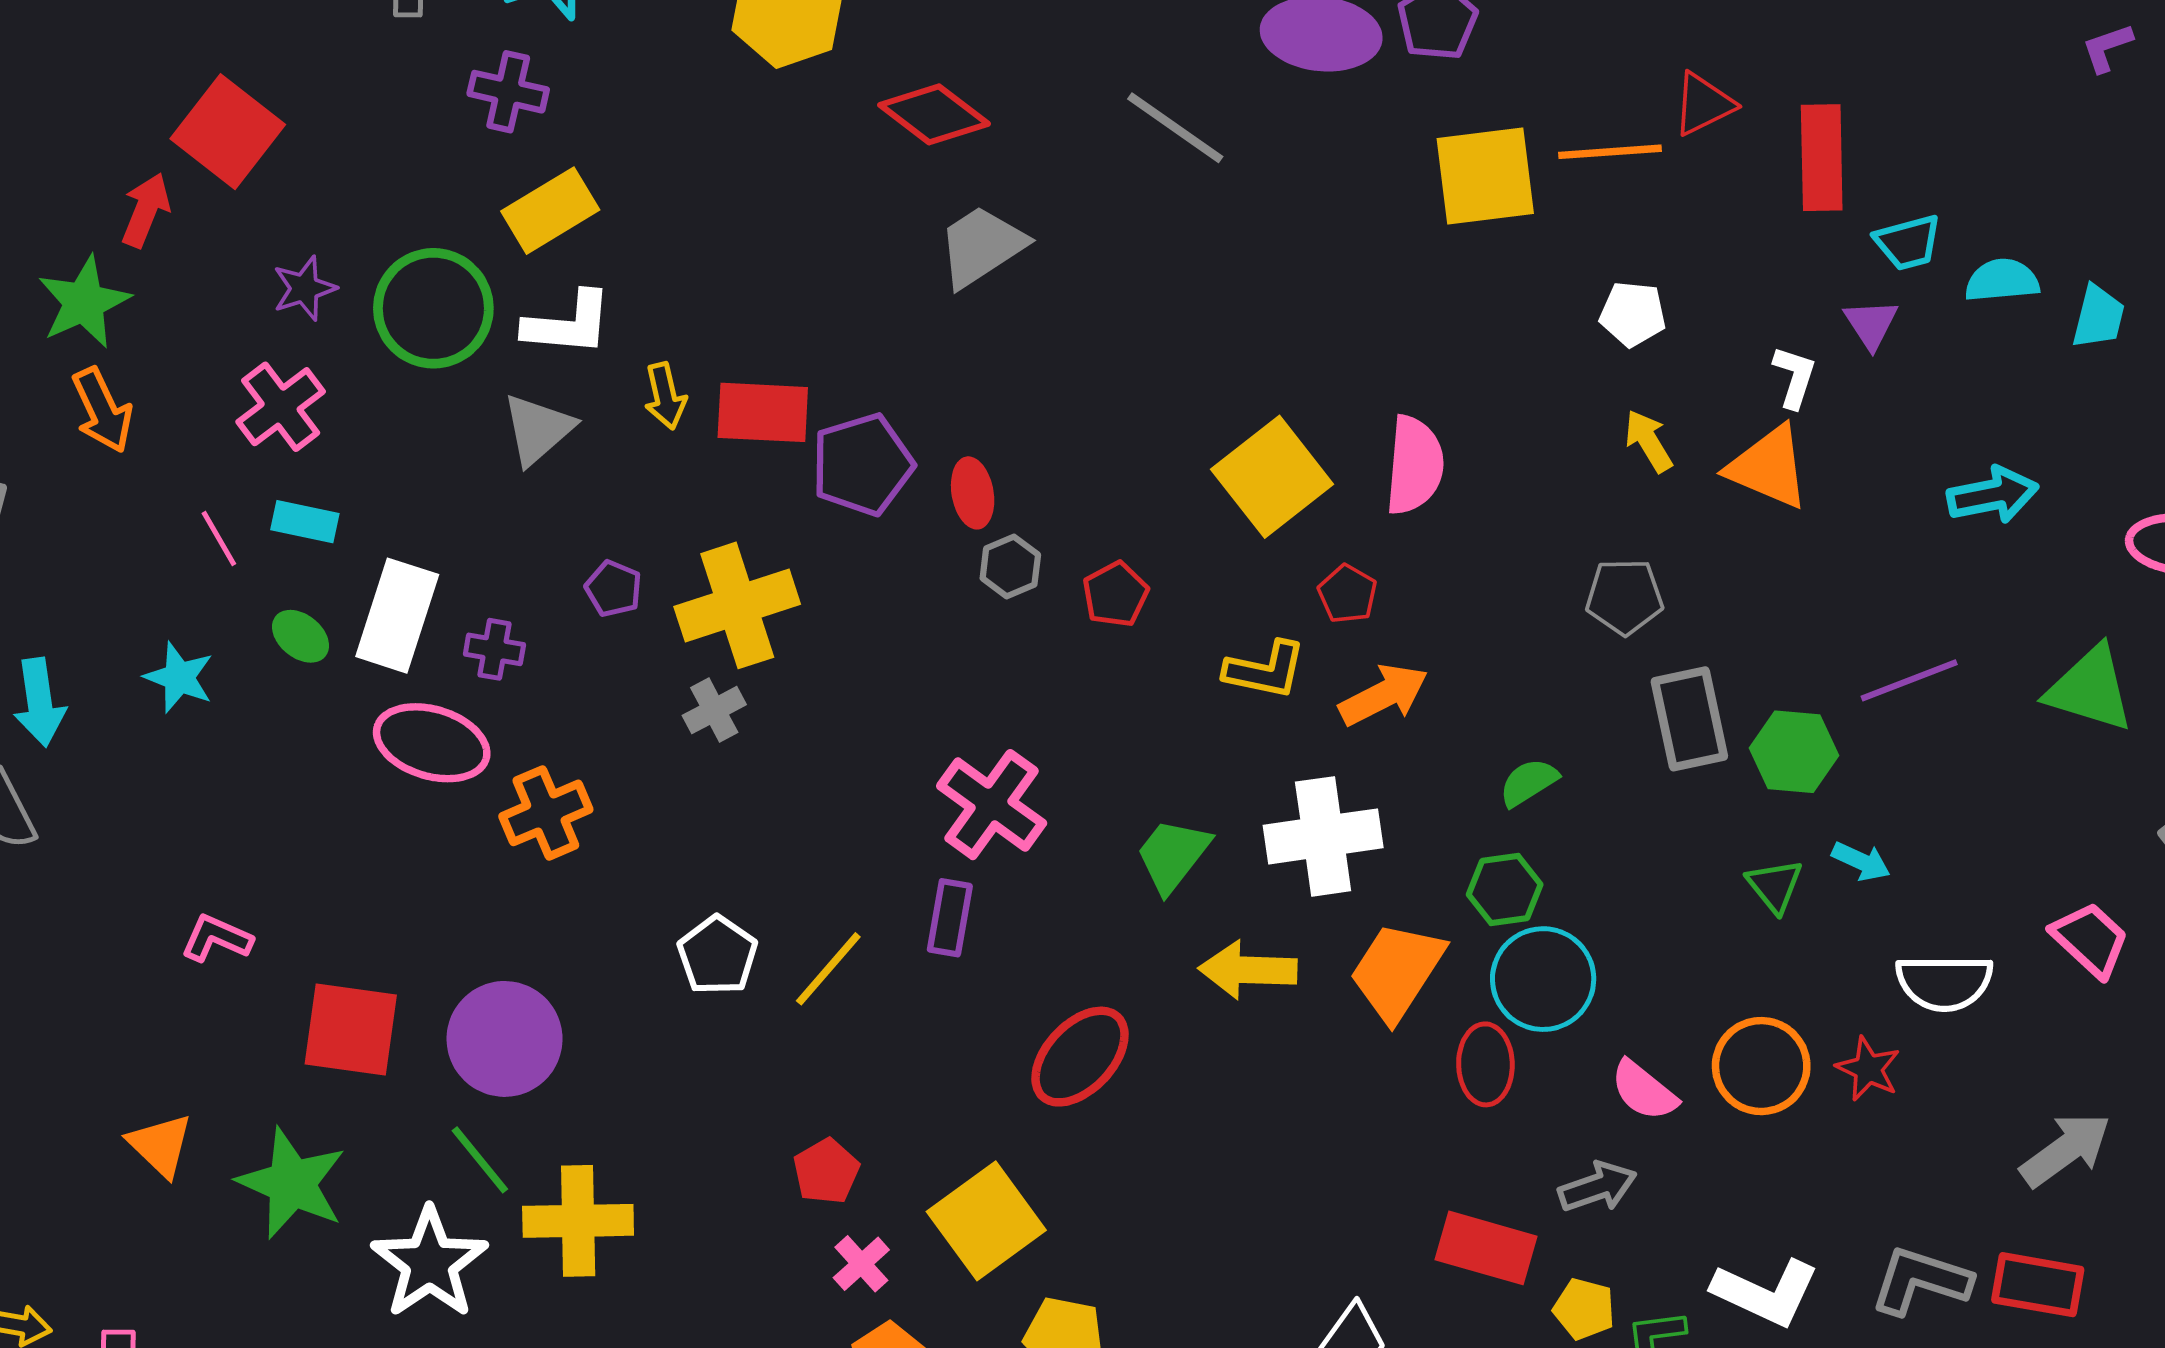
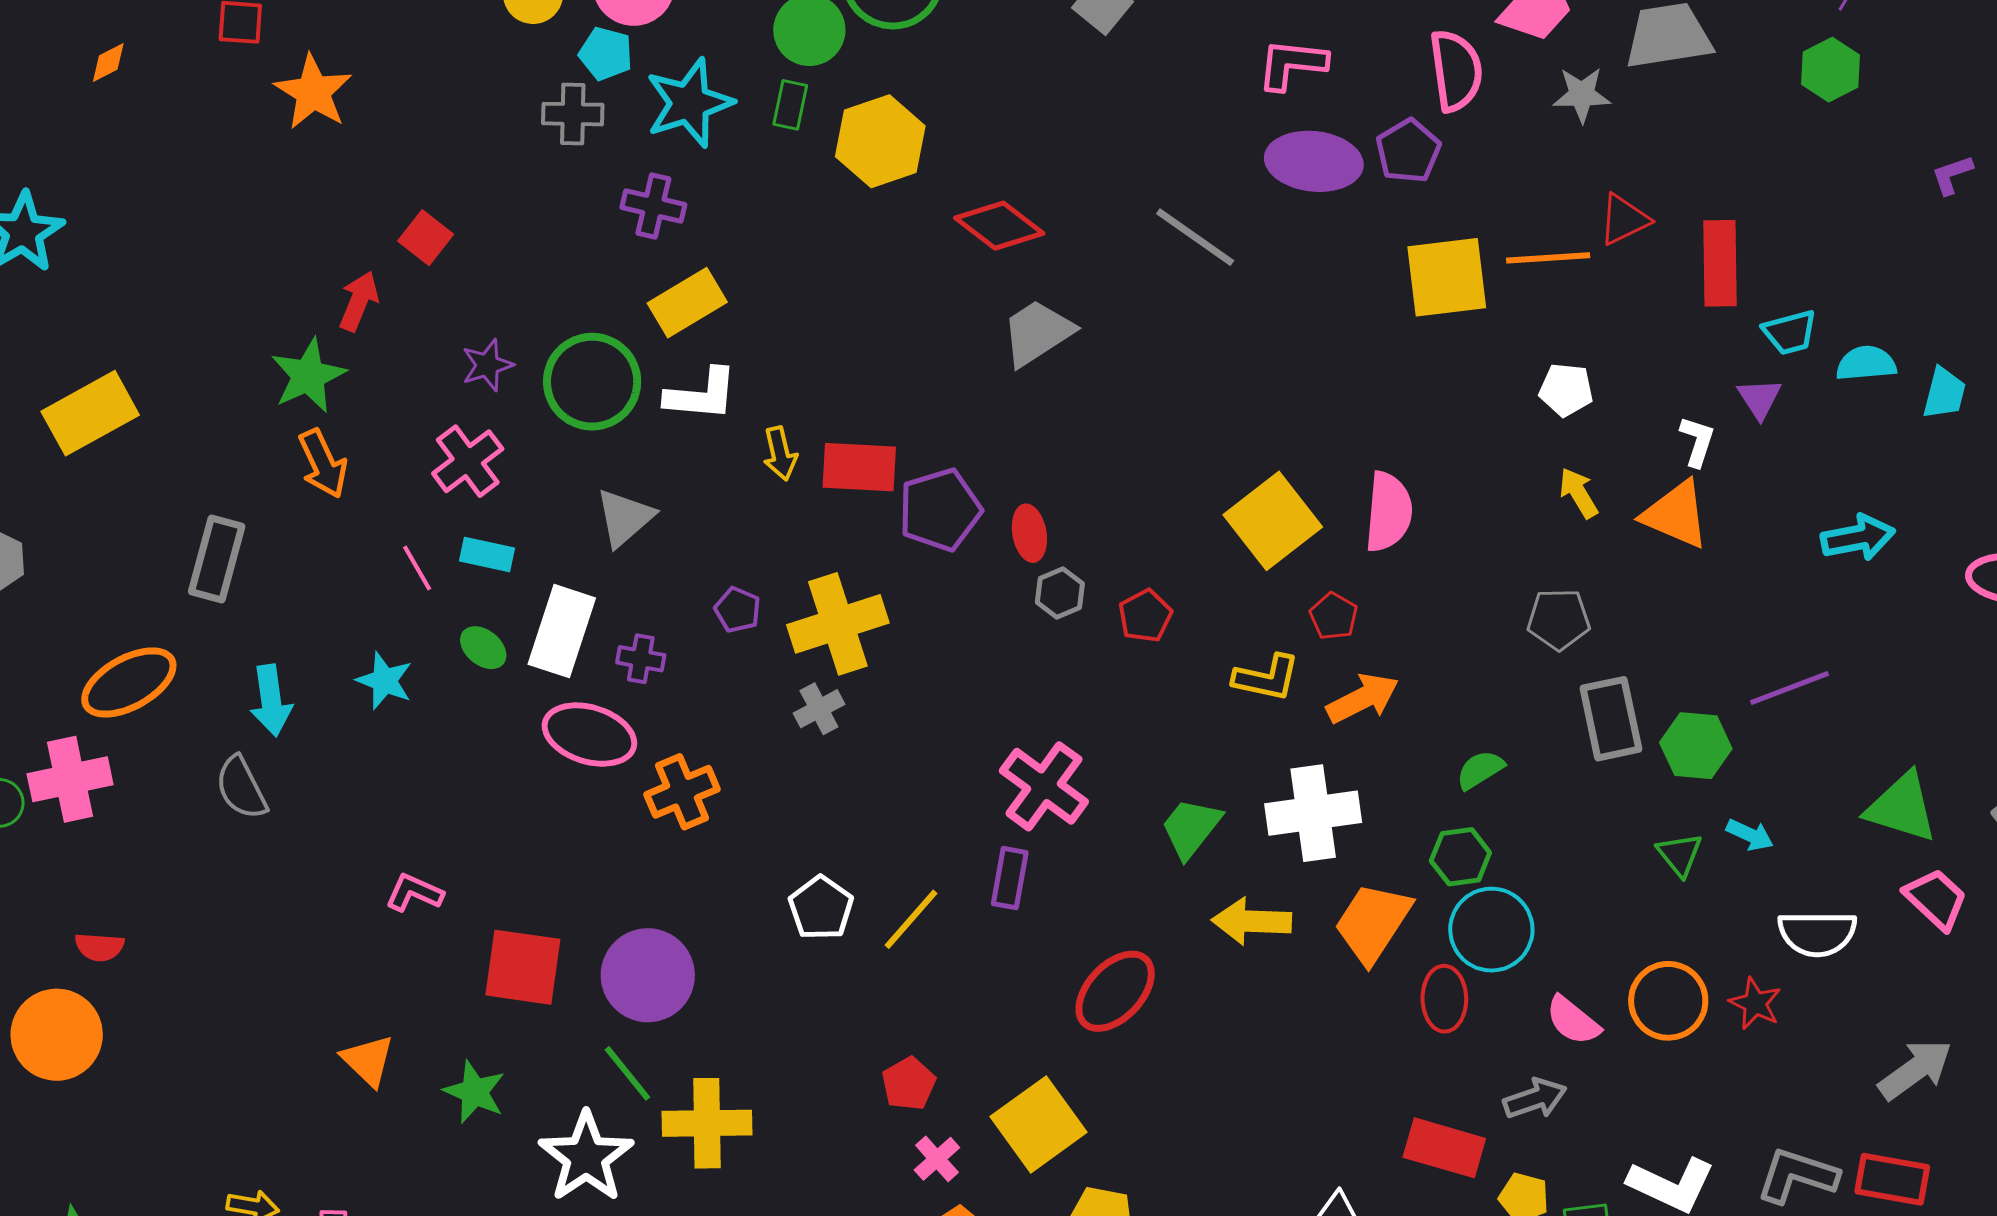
red square: (228, 132) -> (426, 238), size x0.6
gray triangle: (538, 429) -> (625, 518), moved
green triangle: (2090, 689) -> (1902, 807), moved
green star: (292, 1183) -> (475, 1092), size x0.7

